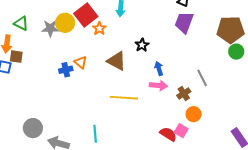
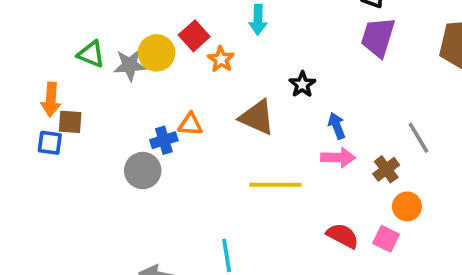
red square: (86, 15) -> (194, 36), size x0.7
green triangle: (21, 23) -> (91, 54), moved
orange triangle: (81, 62) -> (190, 124), turned -32
gray circle: (33, 128) -> (143, 171), moved
red semicircle: (168, 134) -> (343, 236), moved

